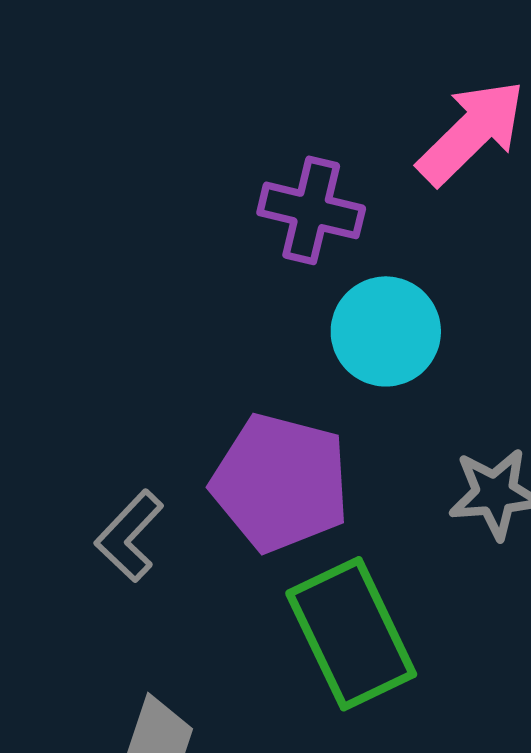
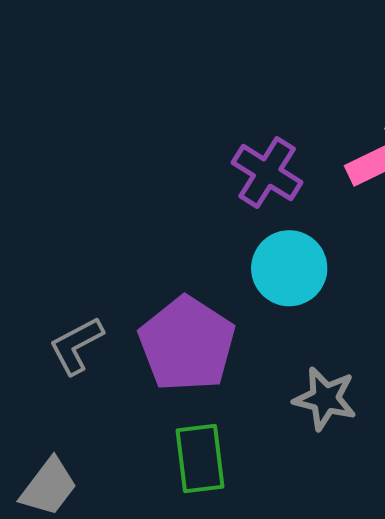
green rectangle: (351, 634) -> (200, 459), size x0.7

